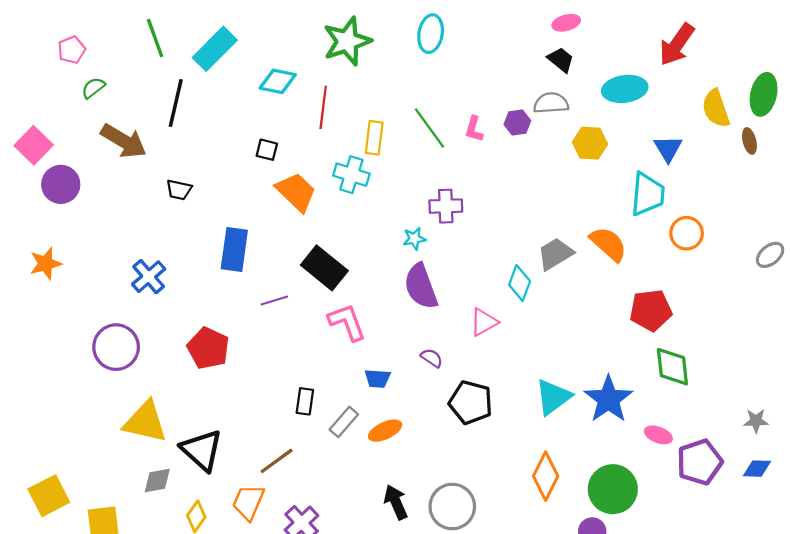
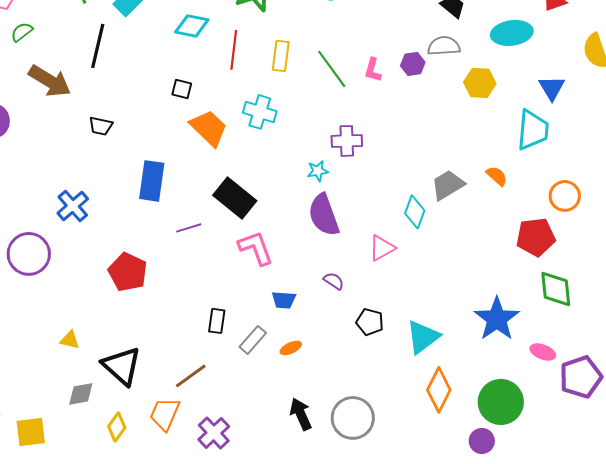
yellow rectangle: (374, 138) -> (281, 56), moved
orange circle: (687, 233) -> (565, 196), moved
orange semicircle: (608, 244) -> (497, 176), size x0.6
purple circle: (116, 347) -> (29, 254), moved
cyan triangle: (553, 397) -> (423, 337), moved
black pentagon: (471, 402) -> (370, 322), size x0.7
yellow triangle: (145, 422) -> (70, 340), size x0.5
orange ellipse: (385, 431) -> (291, 348), size x0.7

